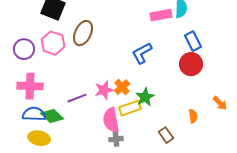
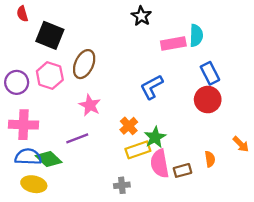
pink star: (104, 90) -> (90, 105), moved, turned -30
pink semicircle: (111, 120) -> (160, 164), moved
brown rectangle: (166, 135) -> (183, 170), moved, turned -70

